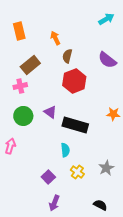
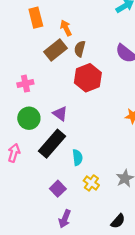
orange rectangle: (19, 31) -> (36, 18), moved
brown rectangle: (30, 65) -> (55, 50), moved
black rectangle: (75, 125) -> (52, 144), moved, turned -65
black semicircle: (100, 205) -> (118, 221), turned 104

